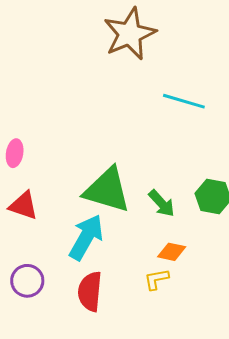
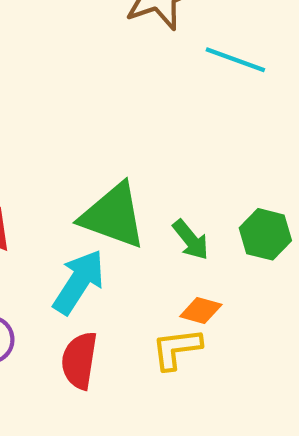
cyan line: (184, 101) -> (235, 60), moved
yellow L-shape: (156, 279) -> (177, 349), size x1.4

